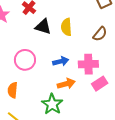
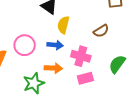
yellow semicircle: (66, 27) -> (63, 25), moved
pink circle: (25, 60) -> (25, 45), moved

